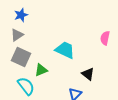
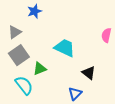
blue star: (21, 15) -> (34, 11), moved
gray square: (21, 57) -> (19, 55), turned 30

